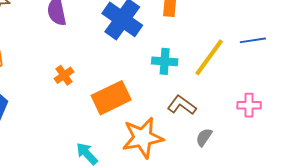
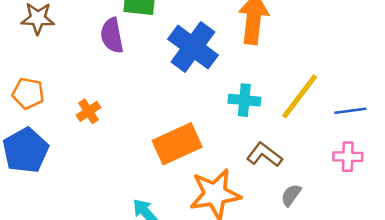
blue line: (253, 40) -> (350, 111), moved
orange cross: (64, 75) -> (88, 111), moved

